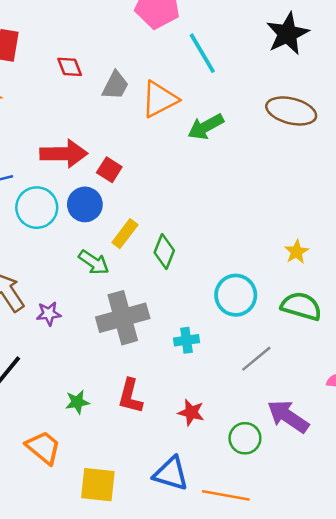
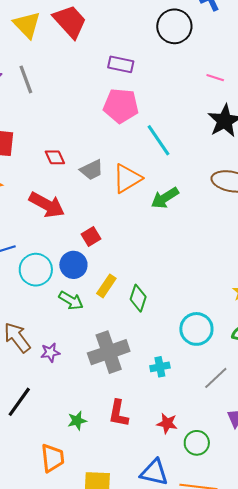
gray trapezoid: (115, 85) -> (92, 170), turned 40
red arrow: (64, 154) -> (47, 205), moved, turned 33
red square: (109, 170) -> (91, 236), turned 30
green arrow: (94, 262) -> (71, 300), moved
green circle: (245, 438) -> (197, 443), moved
orange trapezoid: (43, 447) -> (53, 458), turned 48

